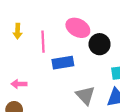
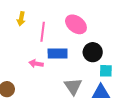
black circle: (100, 44) -> (93, 52), moved
pink arrow: (19, 84) -> (36, 64), moved

